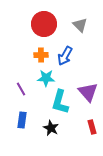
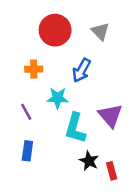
orange cross: (41, 55) -> (34, 69), moved
red rectangle: (92, 127) -> (112, 171), moved
black star: (51, 128) -> (89, 161), moved

